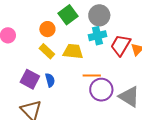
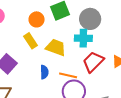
red trapezoid: (121, 45) -> (93, 62), moved
blue semicircle: (50, 80) -> (44, 72), moved

